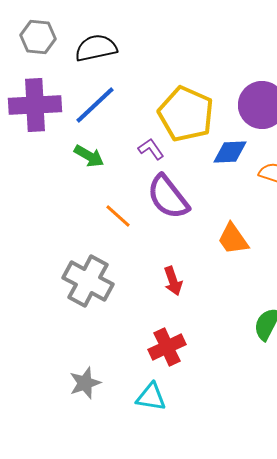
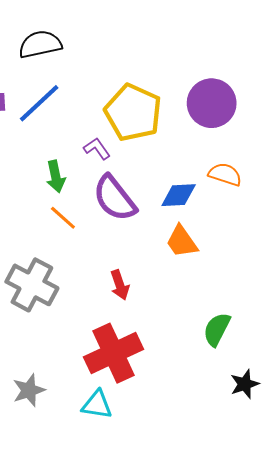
blue diamond: (230, 152) -> (179, 195), moved
green arrow: (89, 156) -> (56, 176), moved, turned 48
red cross: (167, 347) -> (114, 353), size x1.5

